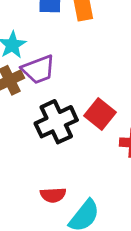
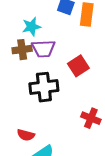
red square: (100, 114) -> (78, 66), moved

